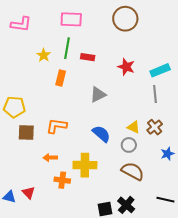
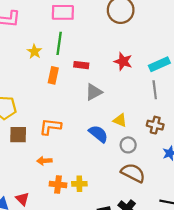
red rectangle: (88, 57) -> (81, 65), moved
yellow triangle: (134, 127) -> (120, 120), moved
brown cross: (155, 127) -> (155, 125), turned -35
yellow cross: (85, 165) -> (79, 184), moved, size x0.6

